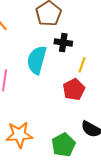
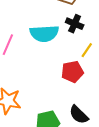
cyan semicircle: (37, 60) -> (44, 33), turned -124

